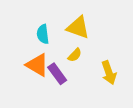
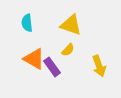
cyan semicircle: (43, 34) -> (27, 23), moved

